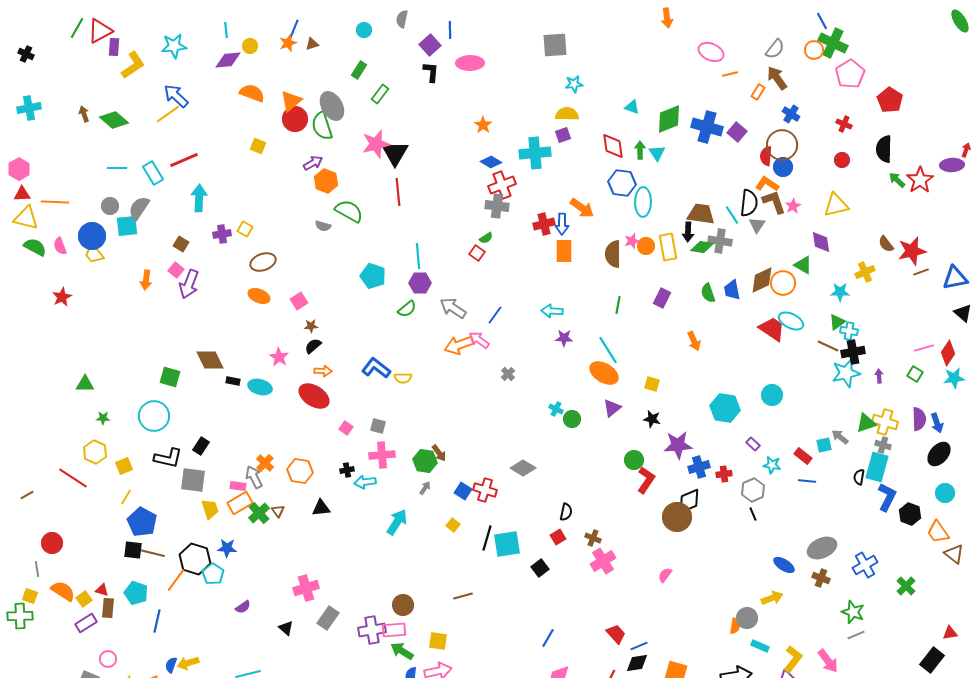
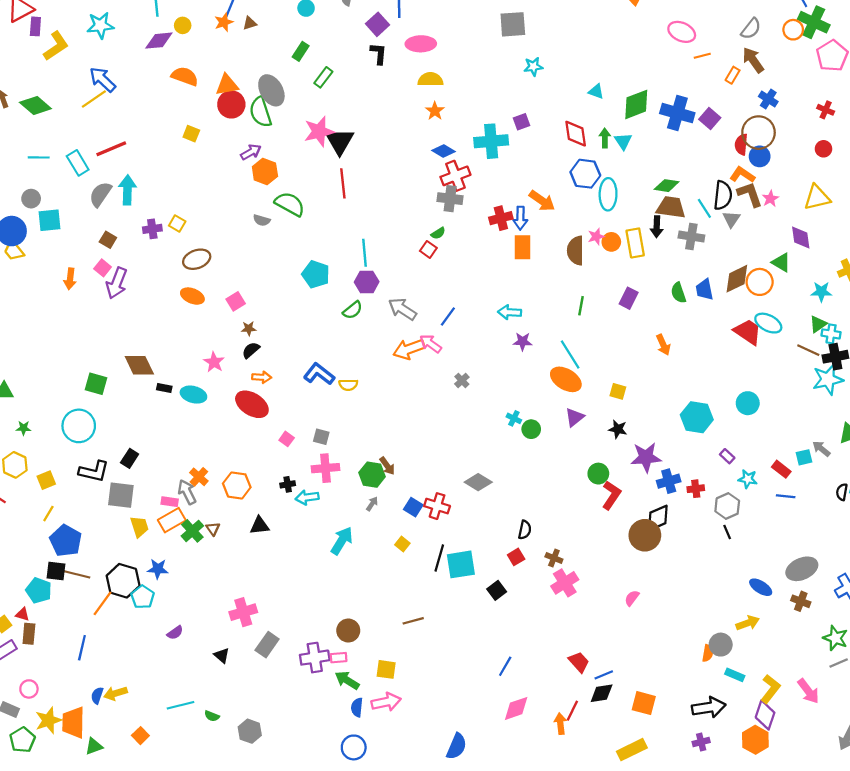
orange triangle: (291, 101) -> (227, 85), turned 30
yellow semicircle: (567, 114) -> (431, 80), moved
gray semicircle: (139, 208) -> (100, 194), moved
green diamond: (702, 247) -> (667, 186), moved
cyan pentagon: (136, 593) -> (39, 590), moved
pink rectangle: (394, 630) -> (339, 658), size x0.7

